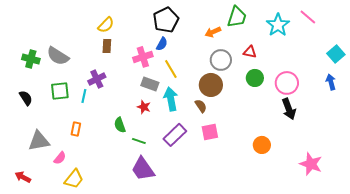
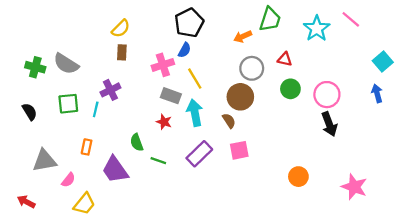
orange circle: (262, 145) -> (298, 177), moved
purple trapezoid: (143, 169) -> (115, 170), moved

